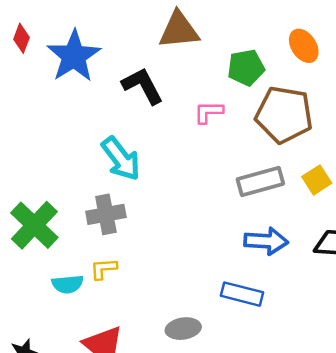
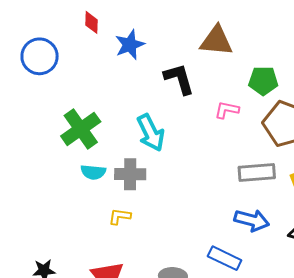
red diamond: (22, 38) -> (91, 22), turned -30
blue star: (74, 56) -> (130, 45), size x0.7
green cross: (34, 225) -> (81, 129), moved
cyan semicircle: (68, 284) -> (93, 172), moved

